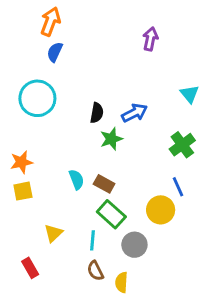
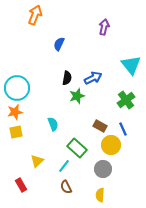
blue semicircle: (55, 52) -> (59, 44), moved
cyan triangle: (190, 94) -> (131, 65), size x1.5
cyan circle: (37, 98) -> (17, 88), moved
brown rectangle: (104, 184) -> (100, 126), moved
cyan line: (92, 240) -> (64, 166), turned 32
gray circle: (134, 245) -> (103, 169), moved
yellow semicircle: (121, 282) -> (100, 195), moved

